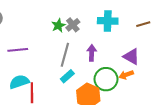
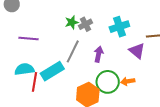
cyan cross: (108, 21) -> (119, 27), turned -30
purple triangle: (131, 57) -> (137, 51), moved
cyan rectangle: (67, 76) -> (52, 71), moved, size x1.6

